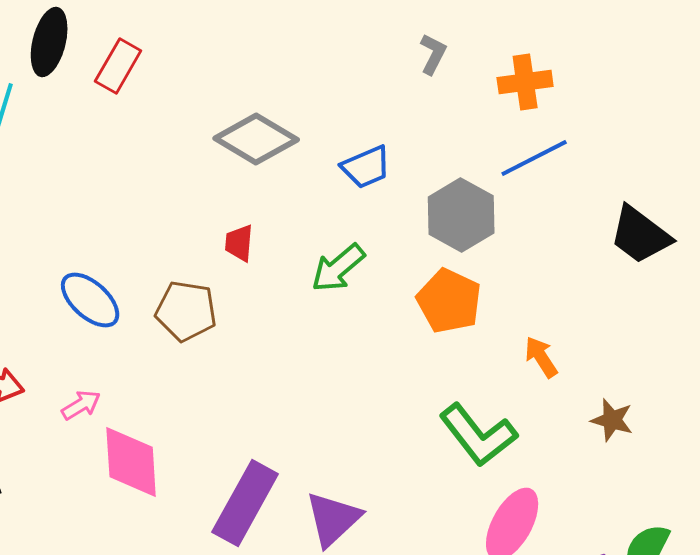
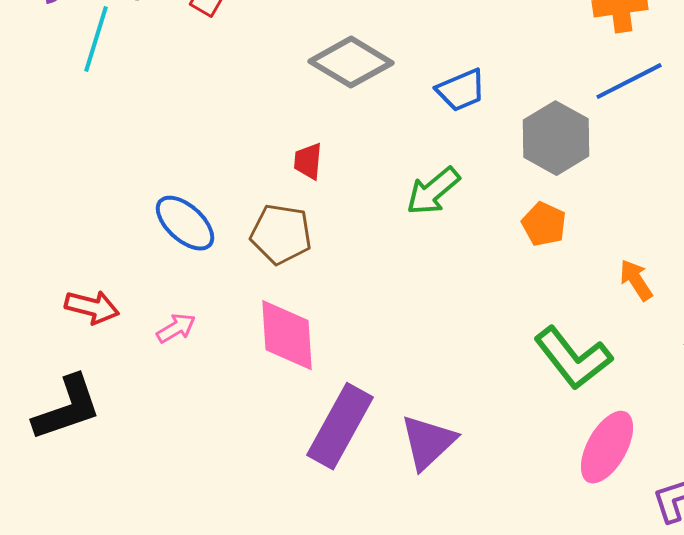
red trapezoid: (239, 243) -> (308, 161), moved
orange pentagon: (449, 301) -> (544, 224), size x0.7
pink diamond: (131, 462) -> (287, 335), moved

